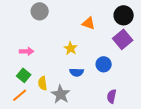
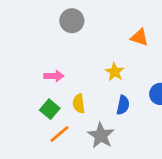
blue semicircle: (77, 72) -> (123, 105), turned -80
yellow semicircle: (43, 83) -> (79, 104), moved
orange line: (20, 95) -> (59, 134), moved

